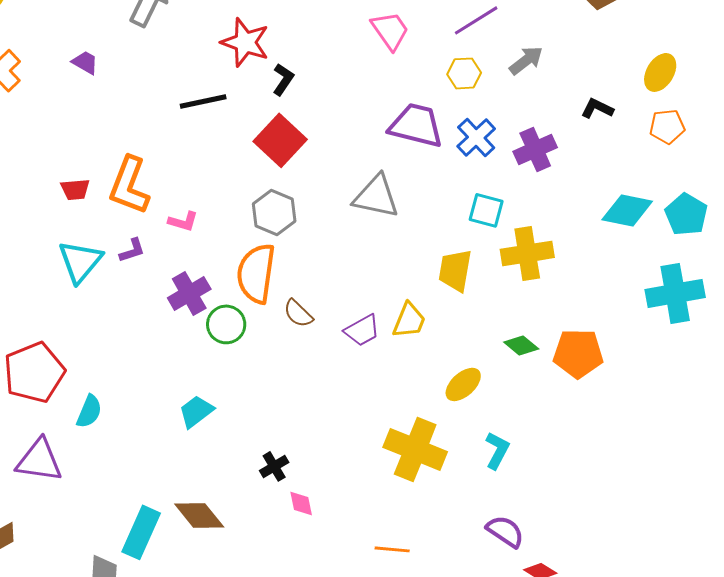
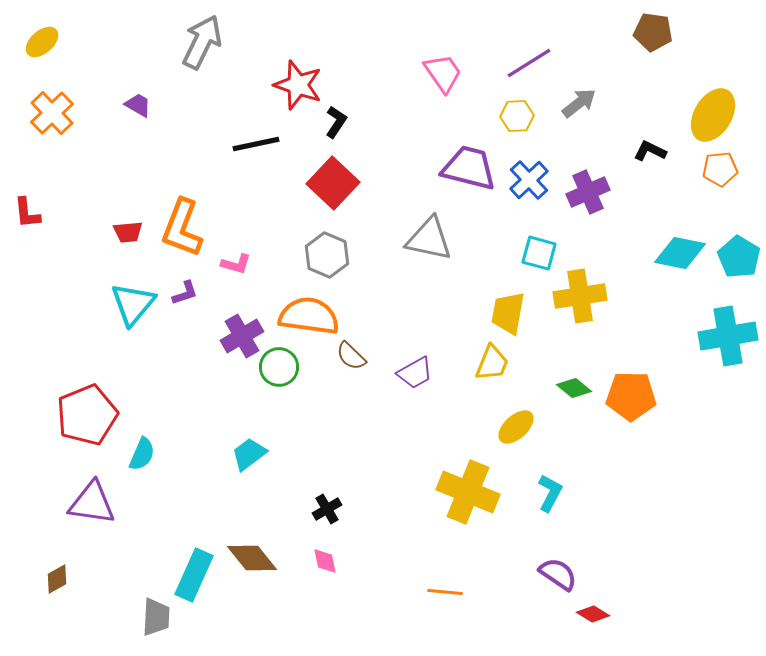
yellow ellipse: (660, 72) -> (713, 115), size x1.4
orange semicircle: (256, 273) -> (309, 316), turned 90
yellow trapezoid: (409, 320) -> (492, 363), moved
pink diamond: (301, 503) -> (325, 561), moved

